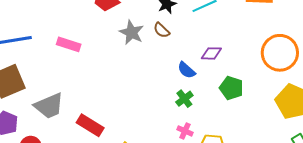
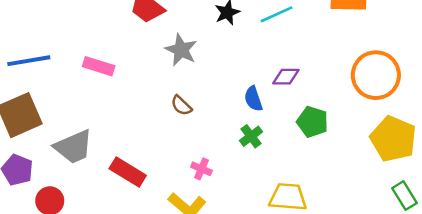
brown semicircle: (162, 30) -> (181, 106), moved
blue semicircle: (186, 70) -> (253, 99), turned 30
pink cross: (185, 131) -> (201, 169), moved

